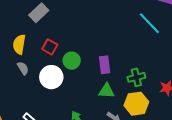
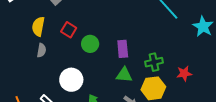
gray semicircle: (23, 68) -> (41, 50), turned 40
white circle: (51, 77) -> (71, 80), moved

